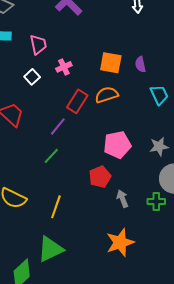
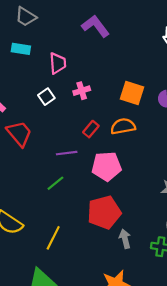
red rectangle: (77, 101) -> (91, 129), size x0.7
purple line: (58, 127) -> (67, 153), turned 36
pink pentagon: (117, 145) -> (107, 166), moved
red pentagon: (100, 177) -> (104, 212), size x1.4

